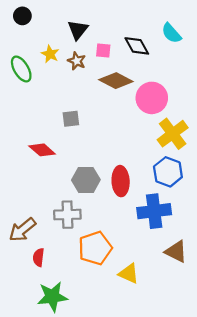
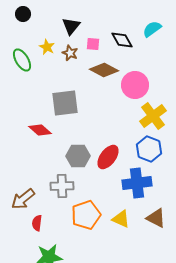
cyan semicircle: (171, 33) -> (152, 29), turned 96
gray square: (71, 119) -> (65, 103), size x1.8
red ellipse: (121, 181) -> (108, 157), turned 40
yellow triangle: (129, 274) -> (121, 219), moved

